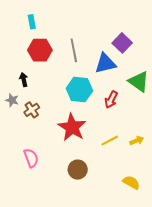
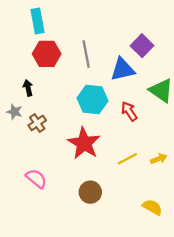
cyan rectangle: (32, 22) -> (37, 21), size x1.5
red arrow: (111, 100) -> (129, 111), turned 120
pink semicircle: (31, 158) -> (36, 179), turned -30

